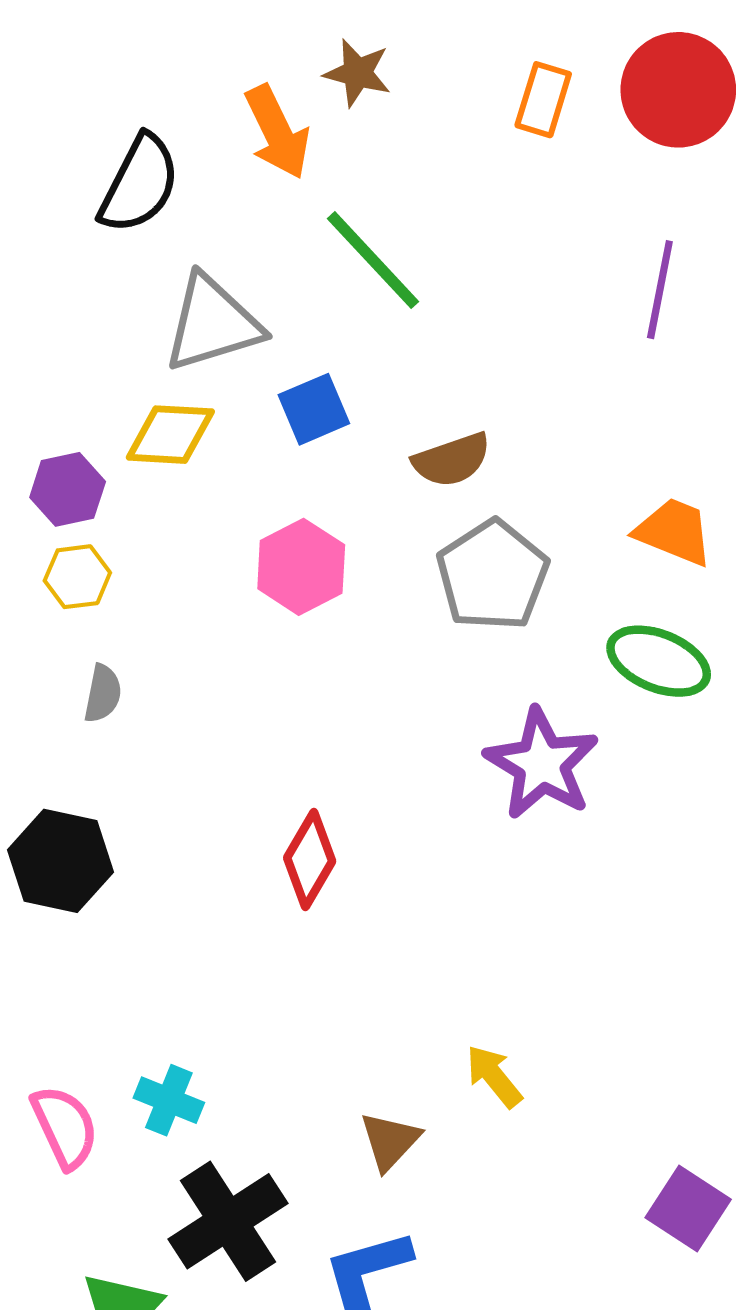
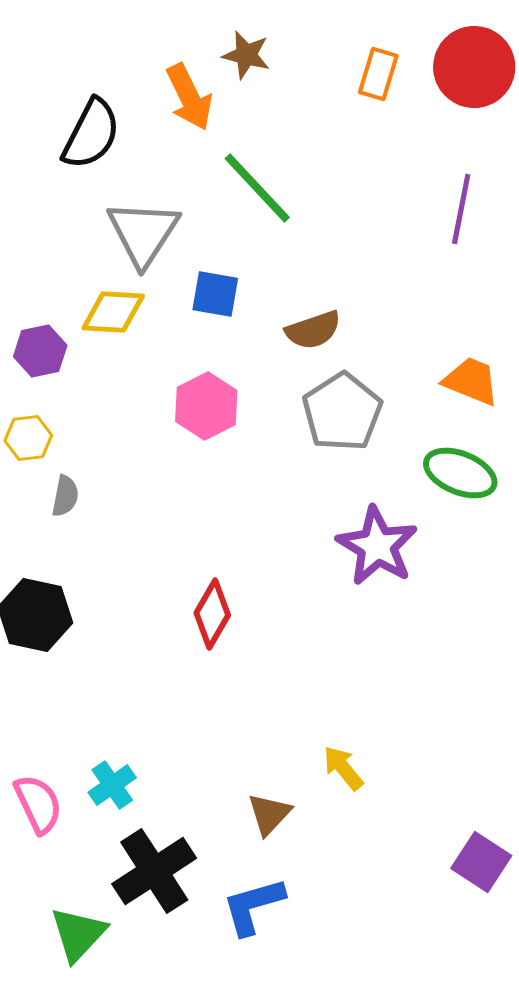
gray triangle: (212, 323) -> (143, 233), turned -40
blue square: (314, 409) -> (215, 294), turned 33
yellow hexagon: (77, 577) -> (28, 438), moved
cyan cross: (169, 1100) -> (112, 785), turned 33

